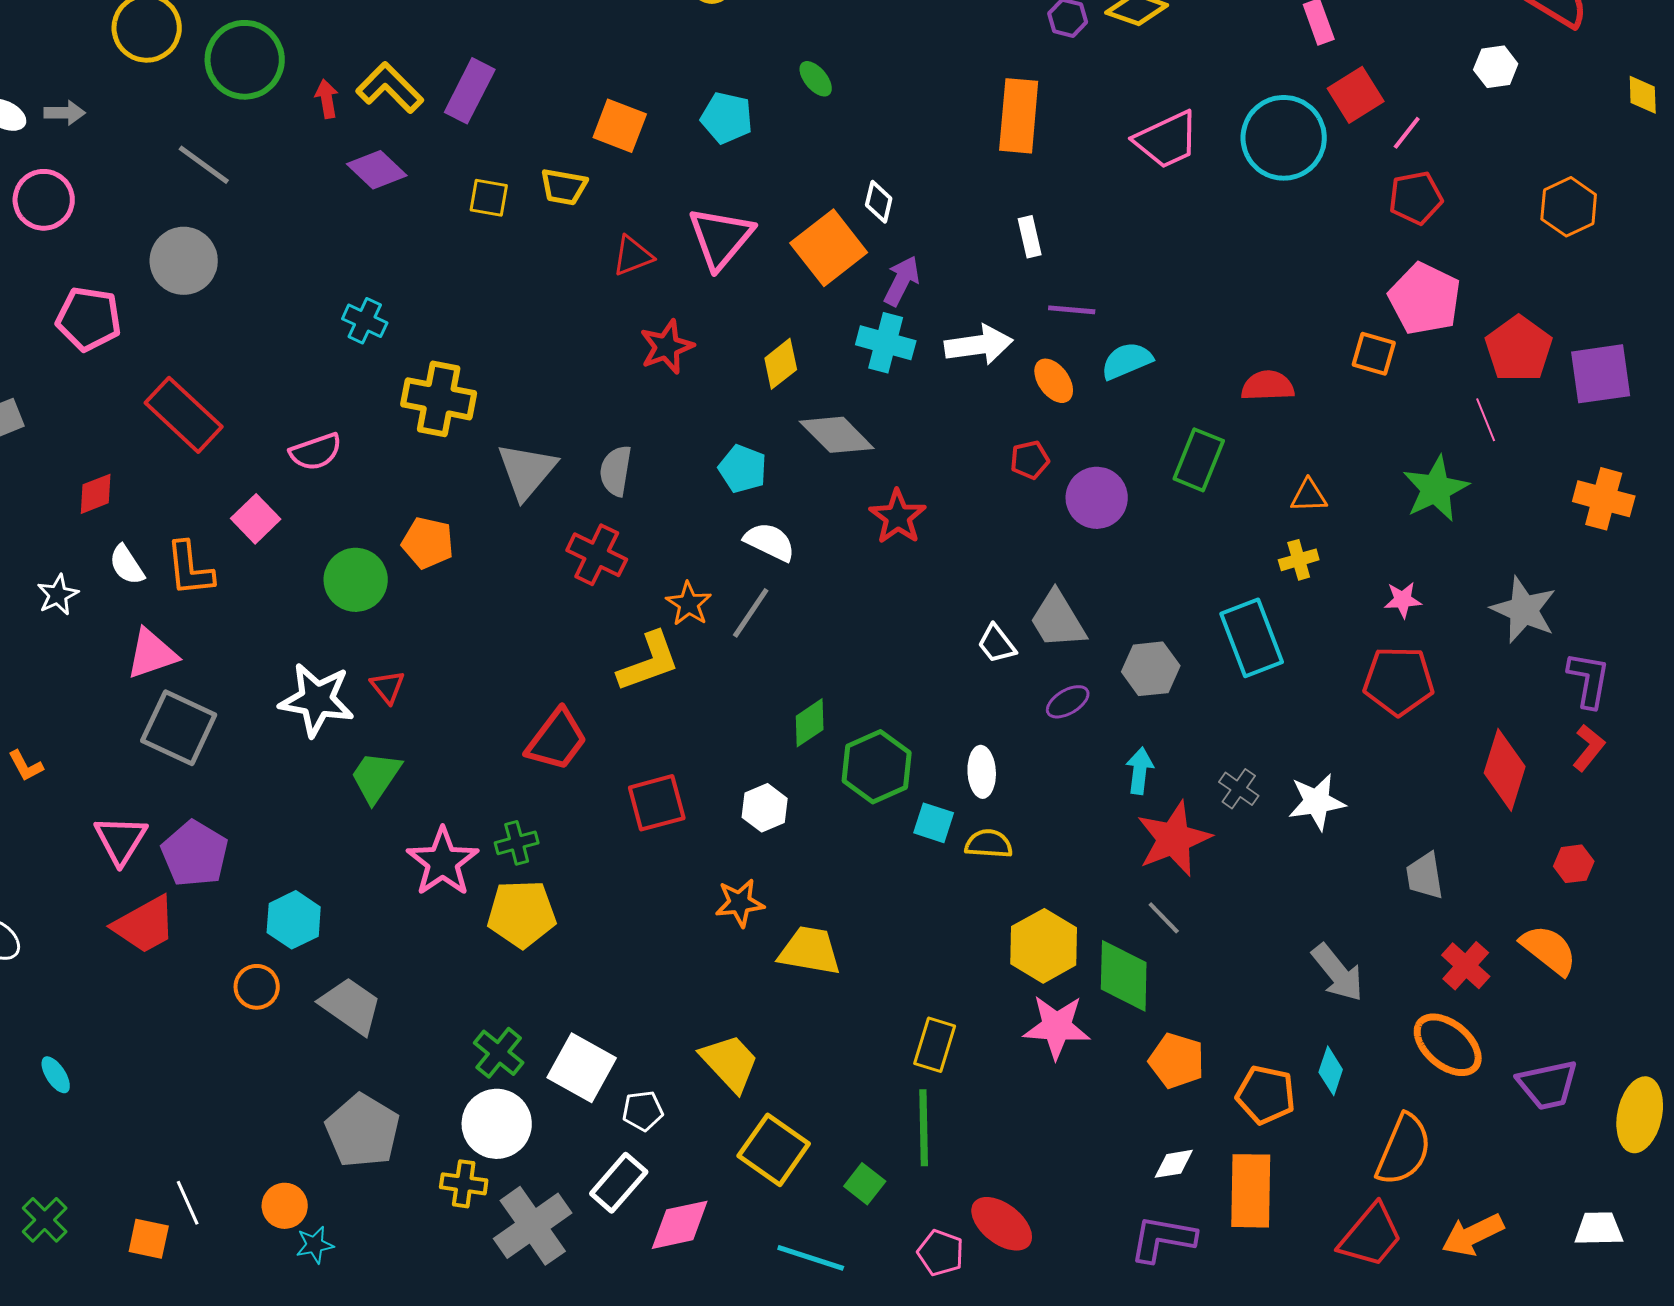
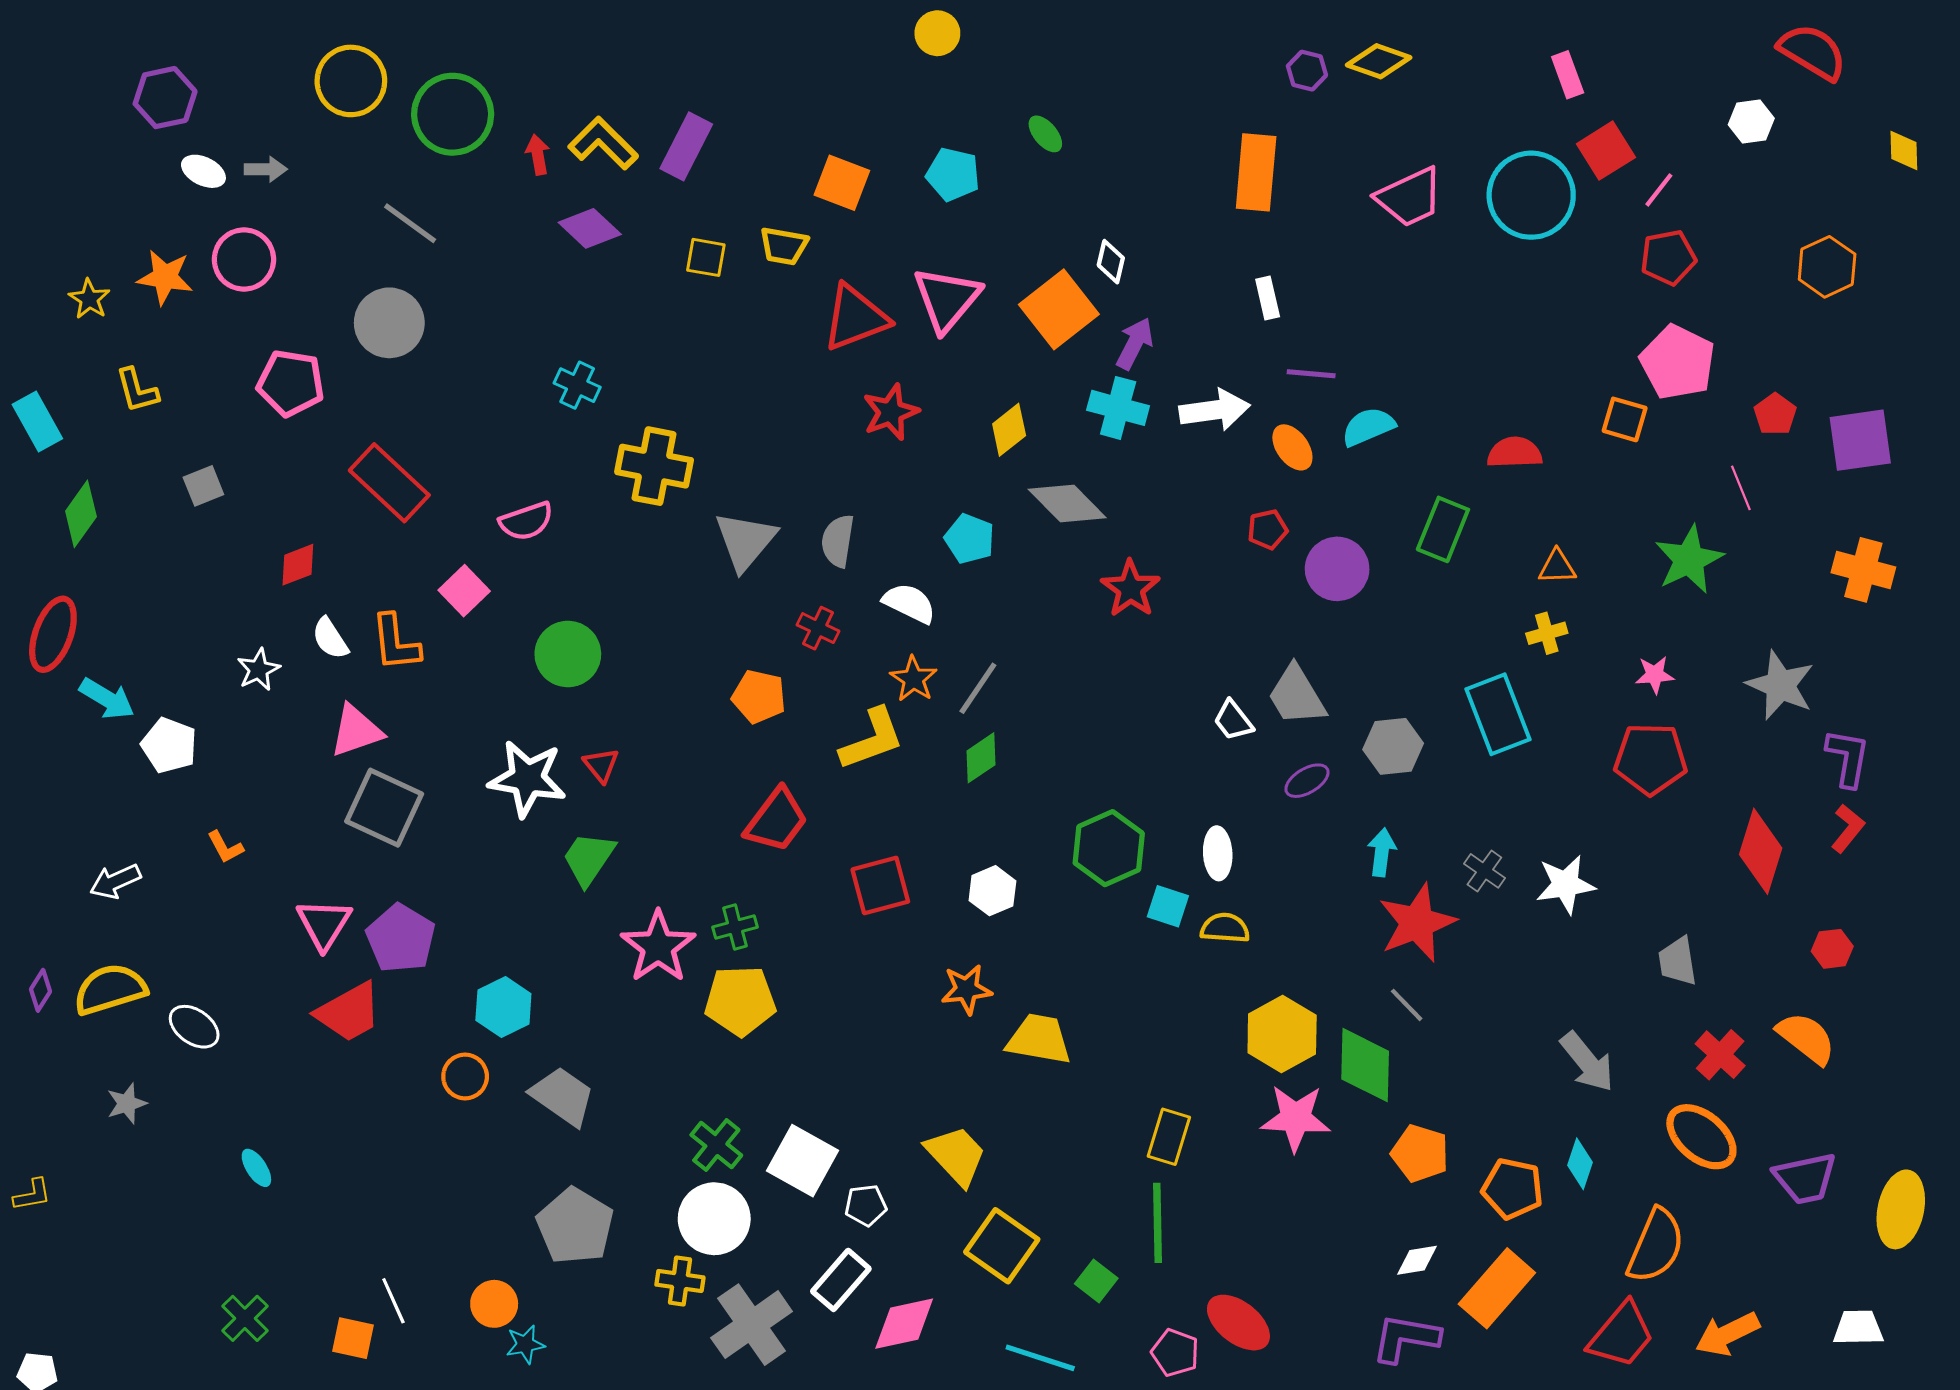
red triangle: (633, 256) -> (855, 318), size x1.6
red pentagon: (1519, 349) -> (1775, 414), size x0.6
white semicircle: (770, 542) -> (909, 603), moved
orange pentagon: (428, 543) -> (759, 697), moved
red cross: (597, 555) -> (818, 628), size x0.7
green diamond: (810, 723) -> (981, 758), moved
orange rectangle: (1251, 1191) -> (1497, 1288), turned 40

